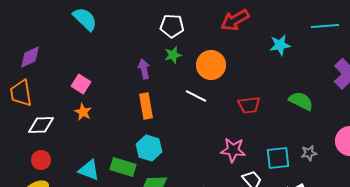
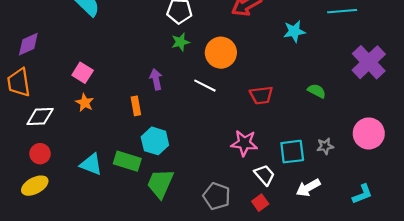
purple arrow: (144, 69) -> (156, 79), moved
green semicircle: (301, 101) -> (317, 91), size x0.7
orange rectangle: (146, 106) -> (136, 106), moved, size x0.7

